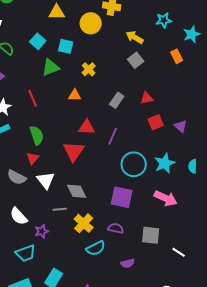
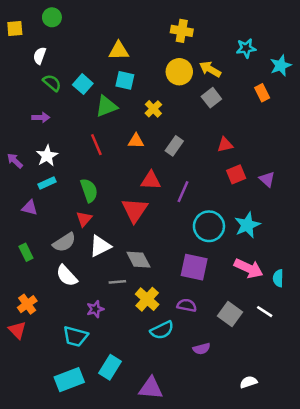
yellow triangle: (57, 12) -> (119, 51), moved
yellow circle: (91, 23) -> (179, 72), moved
cyan square: (38, 41) -> (83, 84), moved
red line: (33, 98) -> (96, 145), moved
gray rectangle: (117, 100) -> (174, 146), moved
cyan semicircle: (193, 166) -> (278, 278), moved
gray semicircle: (17, 177) -> (64, 242), turned -60
white triangle: (46, 180) -> (100, 246), turned 42
white semicircle: (19, 216) -> (67, 276), moved
gray square: (151, 235) -> (230, 314), turned 30
white line: (179, 252) -> (265, 312), moved
cyan trapezoid: (26, 253) -> (75, 336), turned 35

